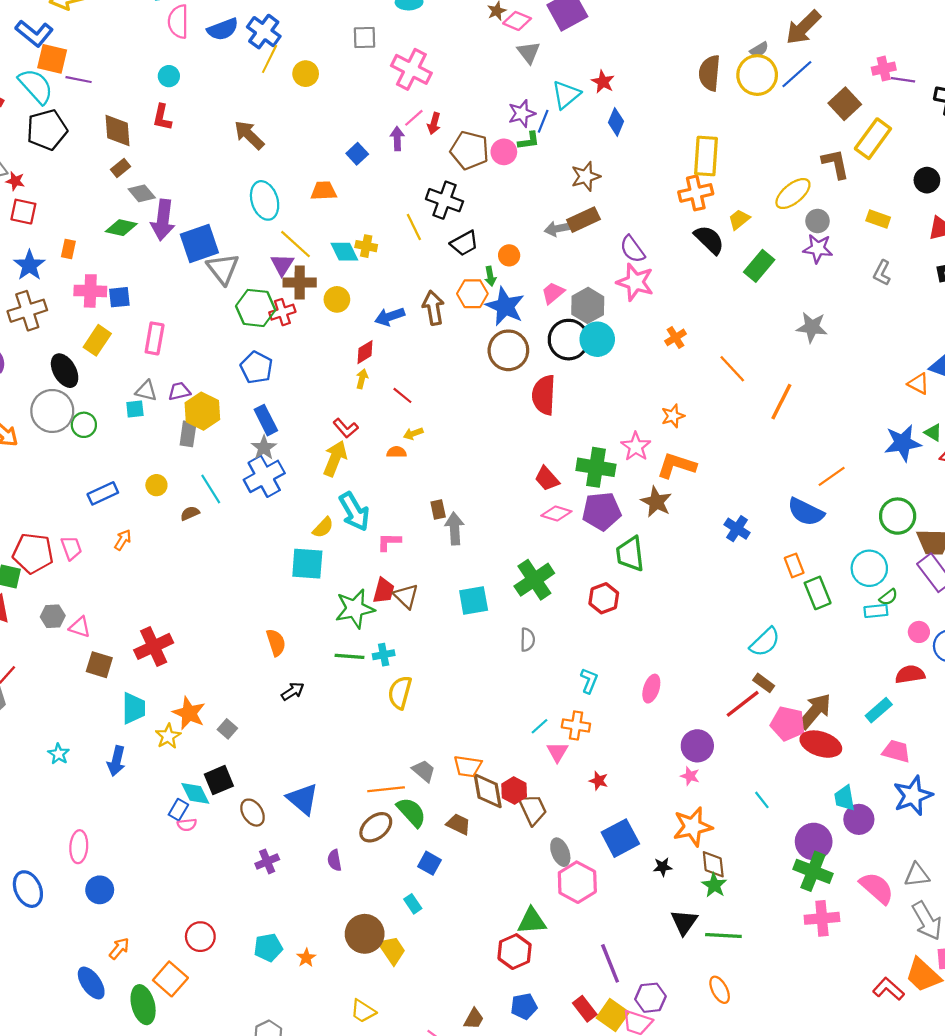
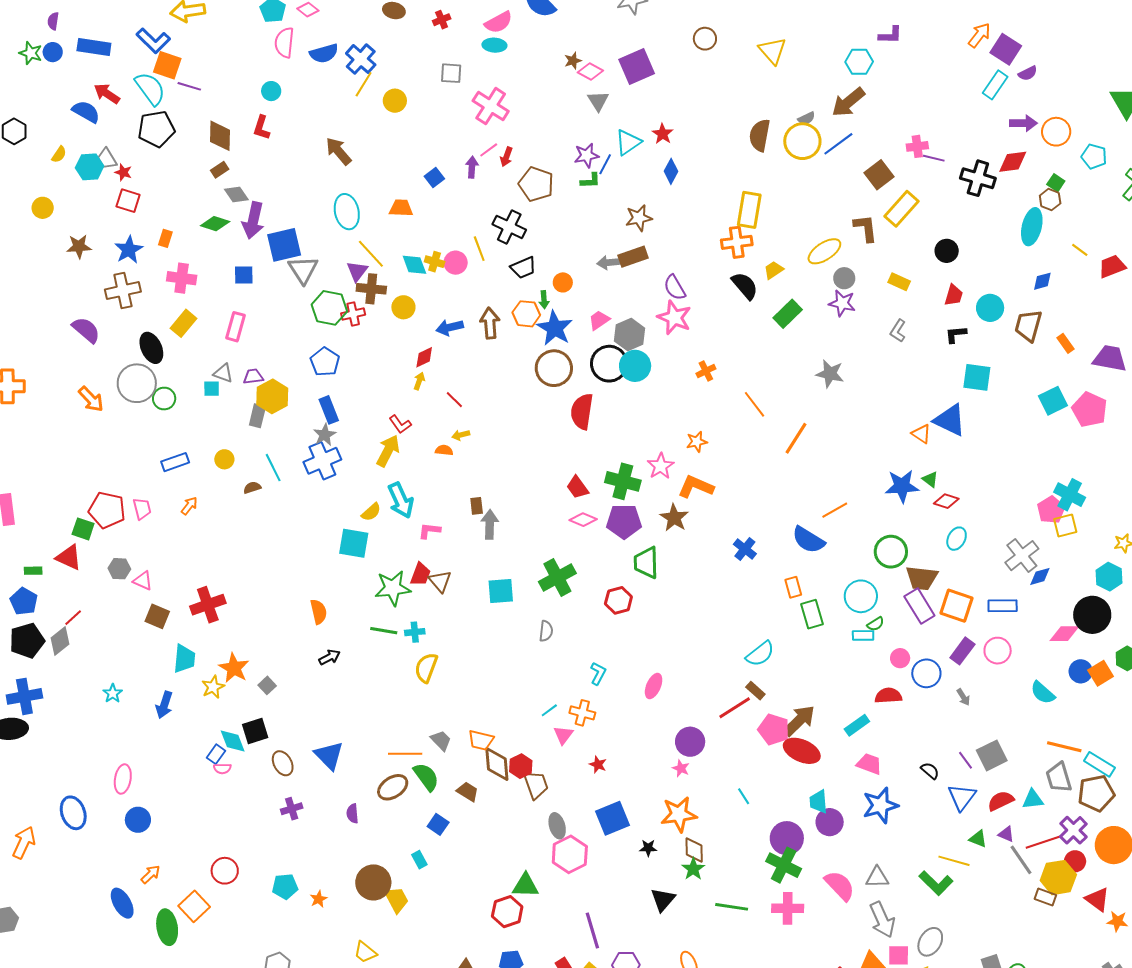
pink circle: (504, 152) -> (456, 263), moved
blue square: (119, 297) -> (244, 275), moved
green line: (723, 935) -> (732, 907), moved

